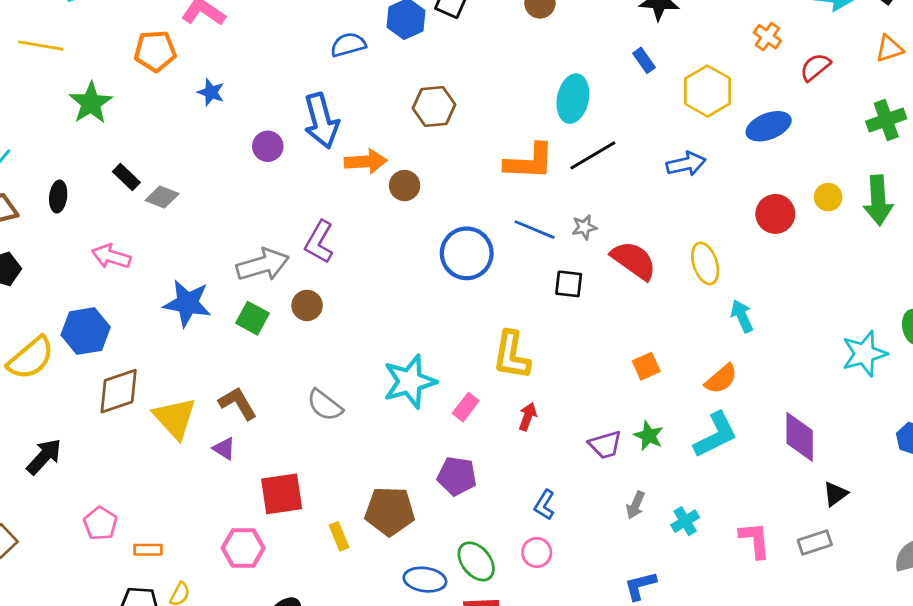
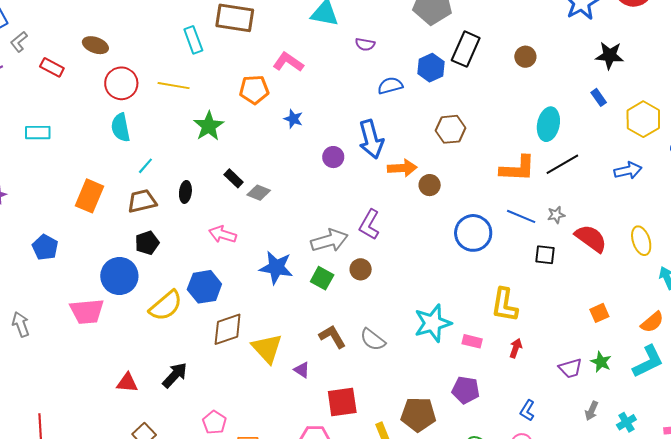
brown L-shape: (238, 403) -> (332, 337), moved
pink rectangle: (466, 407) -> (472, 341), turned 66

